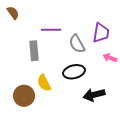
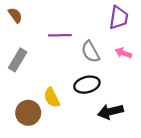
purple trapezoid: (101, 33) -> (119, 18), moved
gray rectangle: (34, 51) -> (18, 60), moved, turned 36
pink arrow: (110, 58) -> (123, 53), moved

